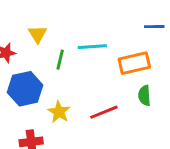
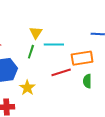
yellow triangle: (38, 34) -> (36, 33), moved
red line: (104, 112) -> (61, 72), moved

